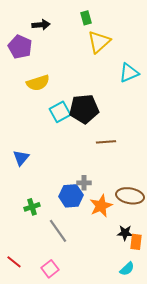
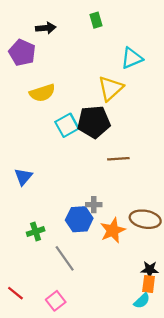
yellow triangle: (99, 42) -> (111, 88), moved
cyan triangle: (129, 73) -> (132, 58), moved
black star: (125, 233) -> (150, 270), moved
orange rectangle: (136, 242) -> (149, 284), moved

